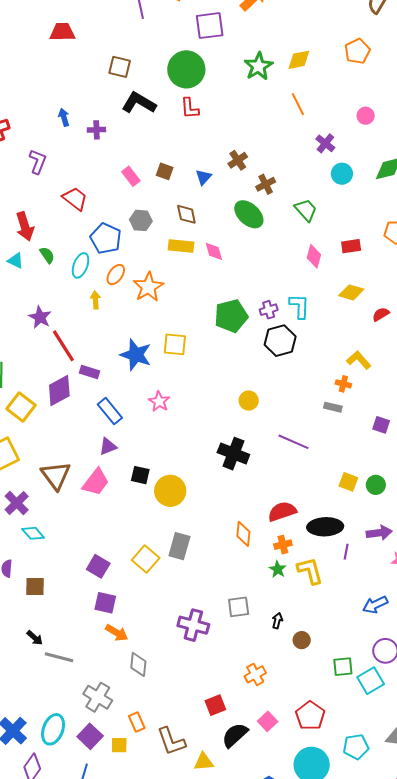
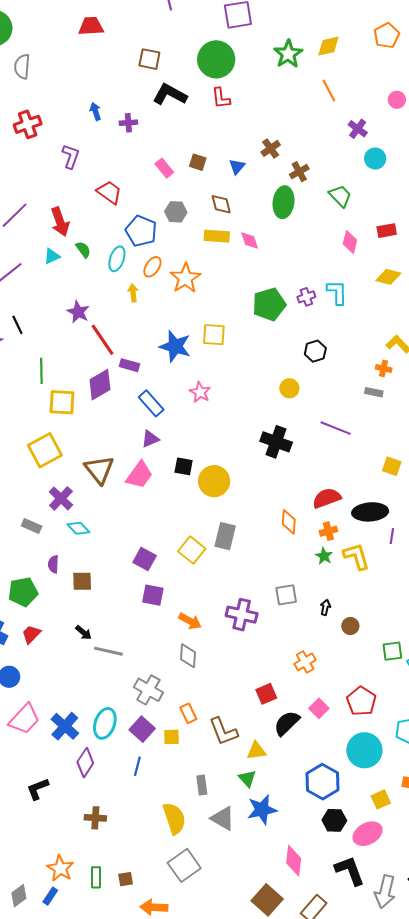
green ellipse: (249, 214) -> (283, 202), turned 56
cyan triangle: (16, 261) -> (52, 256), turned -48
black hexagon: (280, 341) -> (315, 351), moved, size x0.7
yellow square: (21, 407) -> (62, 402), turned -32
orange arrow: (117, 633) -> (190, 621), moved

